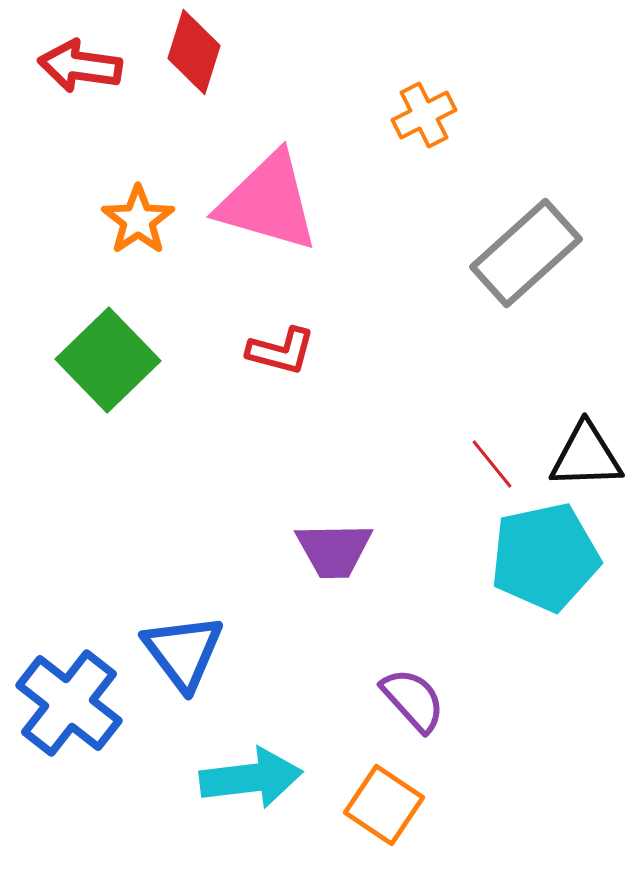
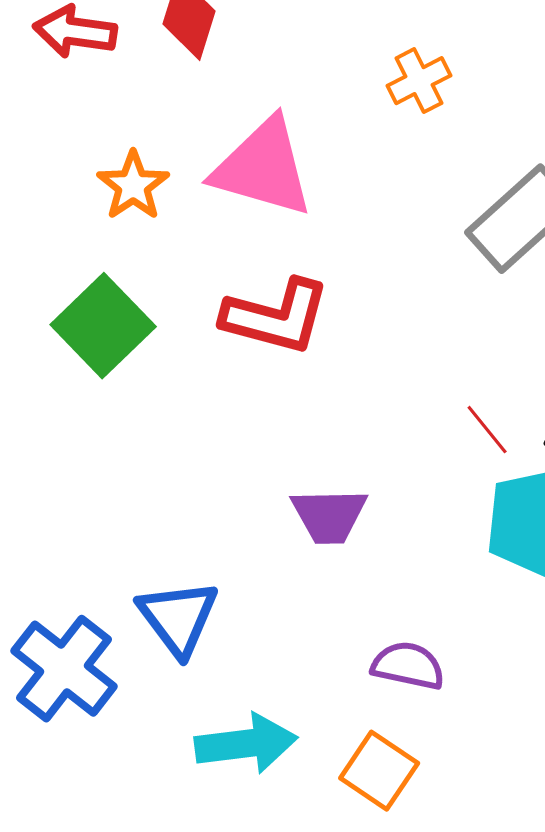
red L-shape: (281, 351) -> (276, 317), size x1.6
purple semicircle: (413, 700) -> (408, 666), turned -36

